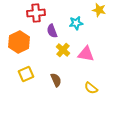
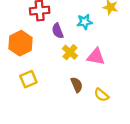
brown semicircle: (56, 80) -> (77, 85), moved

